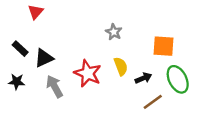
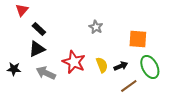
red triangle: (36, 12) -> (22, 10), moved
black rectangle: (20, 49) -> (39, 29), moved
yellow semicircle: (121, 66) -> (102, 65), moved
gray arrow: (54, 86) -> (46, 73), turned -36

